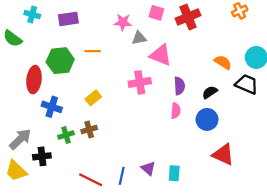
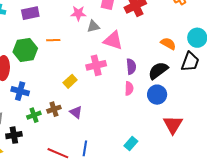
black trapezoid: (247, 84) -> (190, 62), turned 90
black semicircle: (210, 92) -> (158, 71), size x1.5
yellow rectangle: (93, 98) -> (70, 81), moved
red triangle: (223, 155) -> (173, 125), turned 40
purple triangle: (148, 168) -> (76, 112), moved
cyan rectangle: (174, 173) -> (131, 143), turned 40

